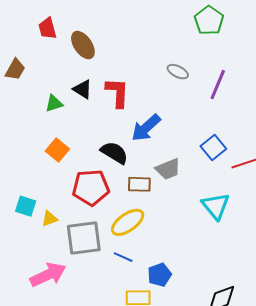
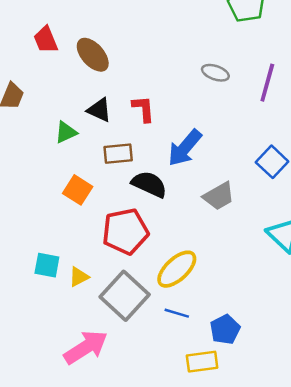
red L-shape: (117, 93) -> (143, 109), size x0.7
brown rectangle: (139, 184) -> (118, 154), moved
gray square: (84, 238) -> (125, 296), turned -33

